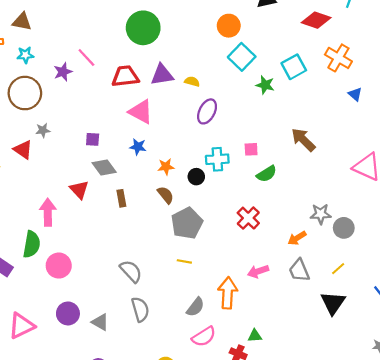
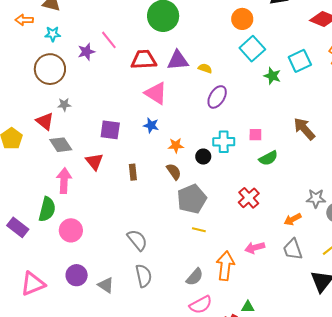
purple square: (93, 139) -> (110, 130), moved, size x1.5
gray diamond: (104, 168) -> (61, 145), moved
yellow line: (184, 261) -> (199, 230), moved

